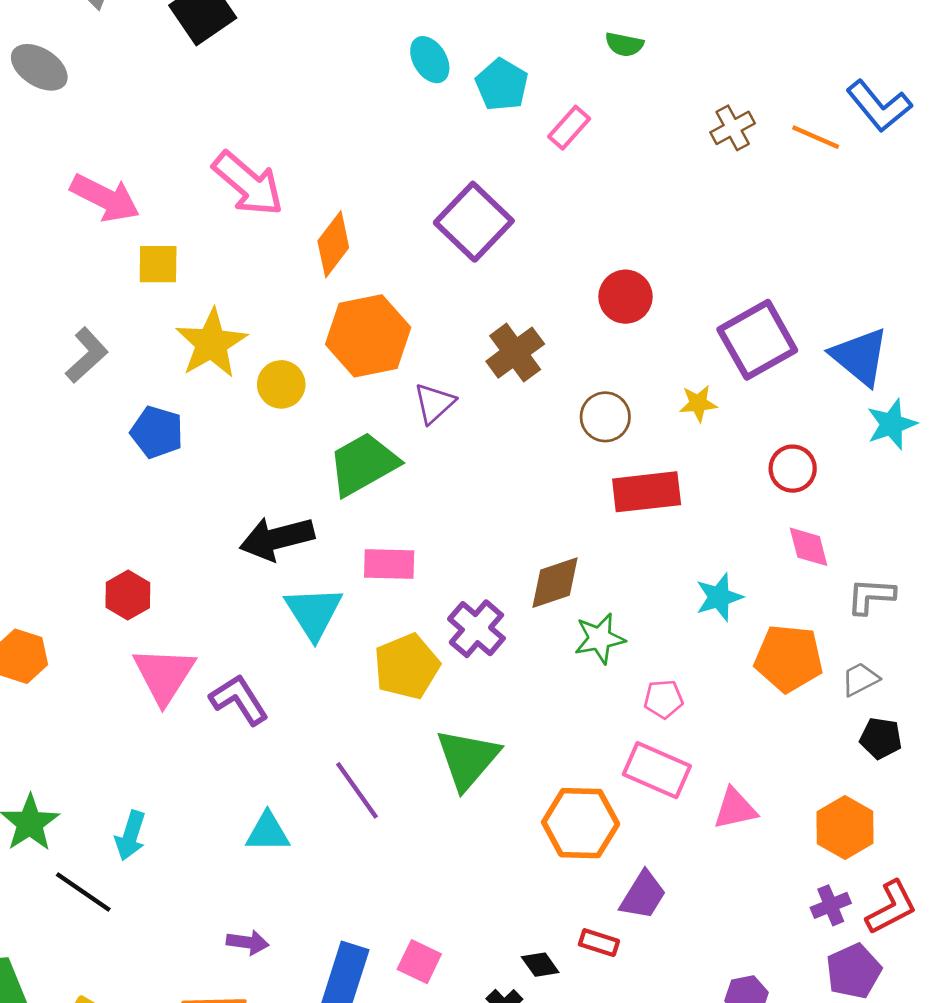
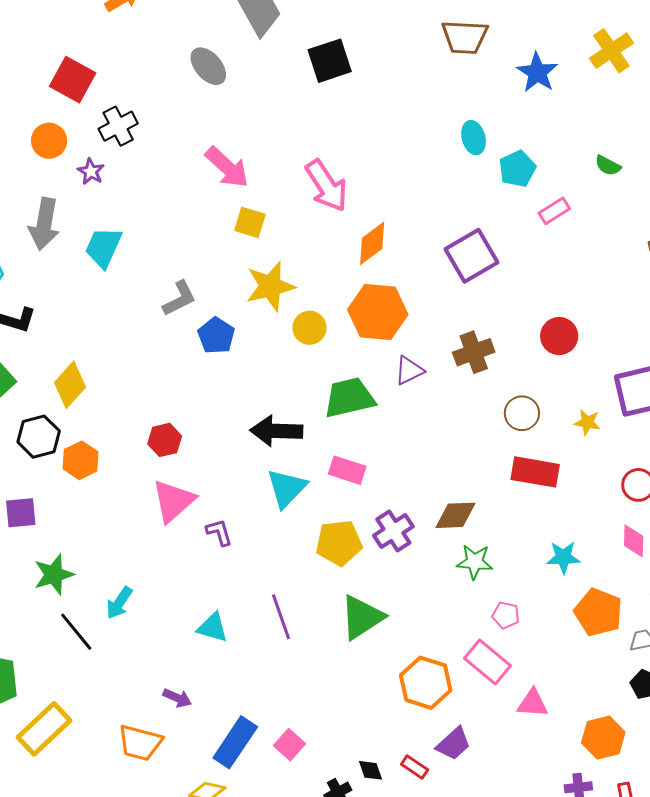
gray L-shape: (87, 355) -> (179, 299), moved
purple L-shape: (239, 700) -> (219, 532), size x0.7

